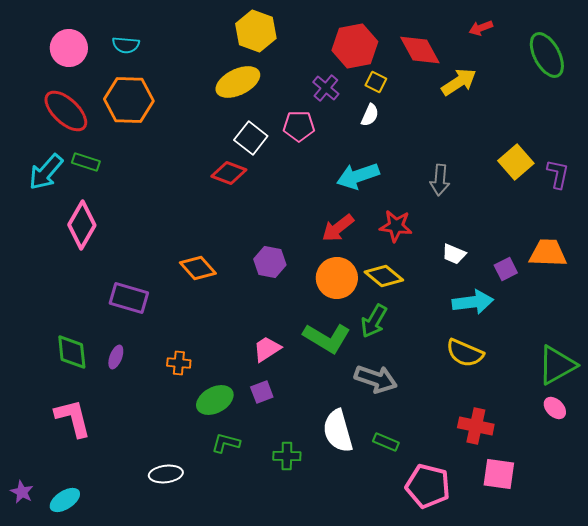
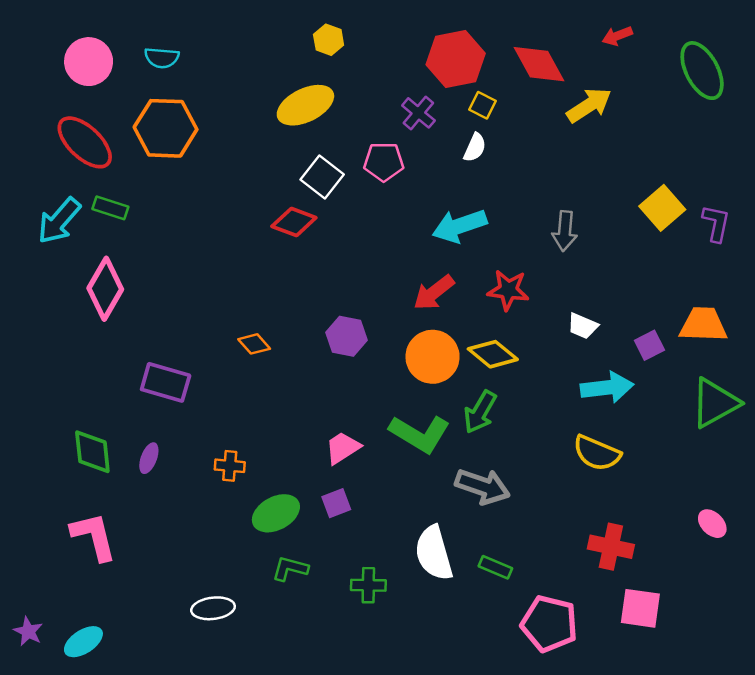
yellow hexagon: (256, 31) -> (329, 40), size x0.6
orange diamond: (198, 268) -> (254, 344), size x0.7
green triangle: (557, 365) -> (715, 403), moved

